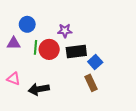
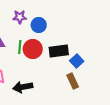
blue circle: (27, 24) -> (39, 25), moved
purple star: (65, 31) -> (20, 17), moved

